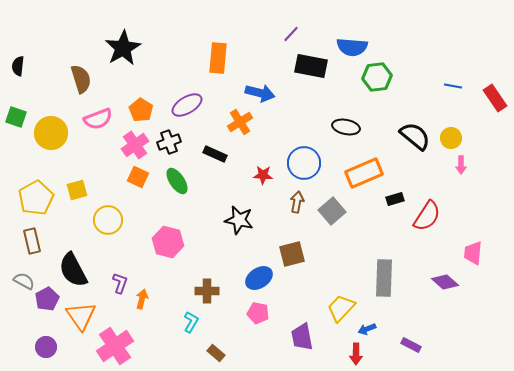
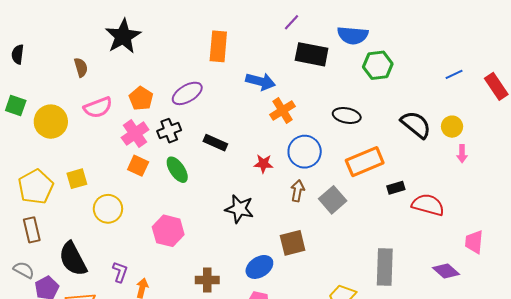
brown semicircle: (81, 79) -> (81, 67), size x0.7
blue line: (453, 86) -> (454, 74), turned -36
orange cross: (240, 122) -> (283, 110), moved
red semicircle: (427, 216) -> (428, 205), turned -108

